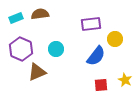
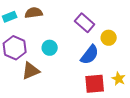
purple rectangle: (91, 24) -> (85, 23), turned 48
red square: (101, 85) -> (95, 84), size x1.5

